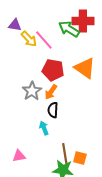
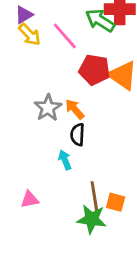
purple triangle: (15, 25) -> (24, 15), turned -40
yellow arrow: (29, 39) -> (30, 34), moved
red pentagon: (53, 70) -> (94, 70), moved
orange arrow: (51, 92) -> (75, 109), turned 105

